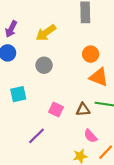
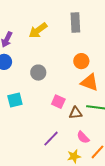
yellow arrow: (46, 33) -> (38, 30), moved
pink square: (56, 110) -> (58, 102), moved
purple line: (37, 136) -> (51, 139), moved

